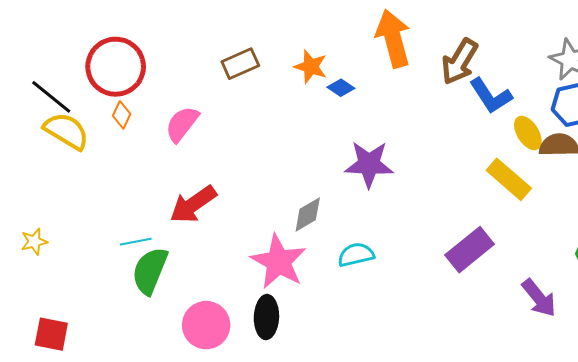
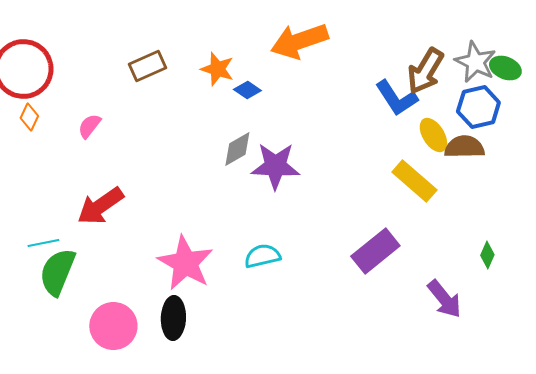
orange arrow: (393, 39) -> (299, 41), turned -94
brown arrow: (460, 62) -> (425, 71), moved
pink semicircle: (182, 124) -> (89, 126), size x0.7
gray diamond: (308, 214) -> (237, 149), moved

